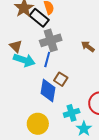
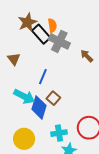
gray cross: (51, 40) -> (59, 41), moved, turned 35
brown arrow: (88, 47) -> (87, 56), moved
cyan arrow: (24, 60) -> (24, 96), moved

